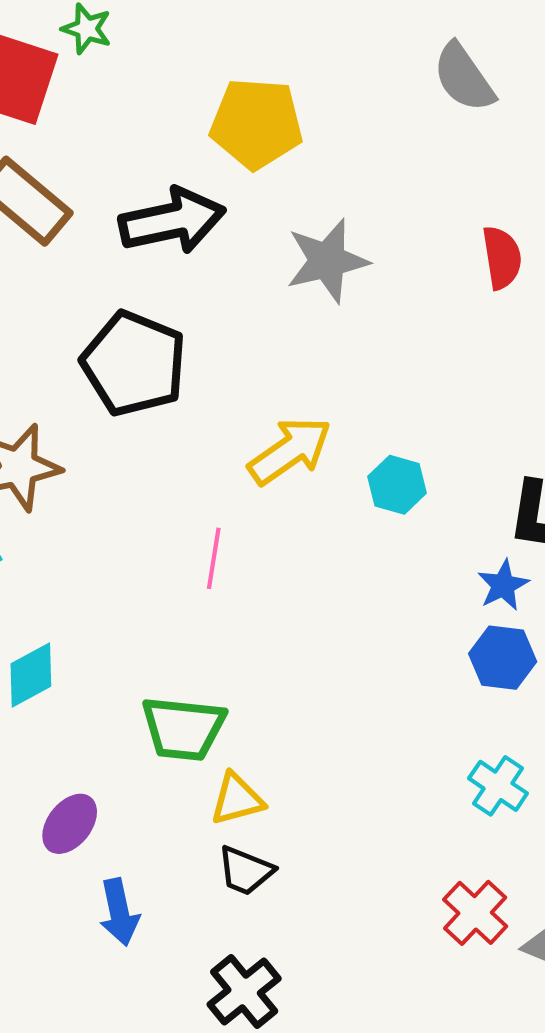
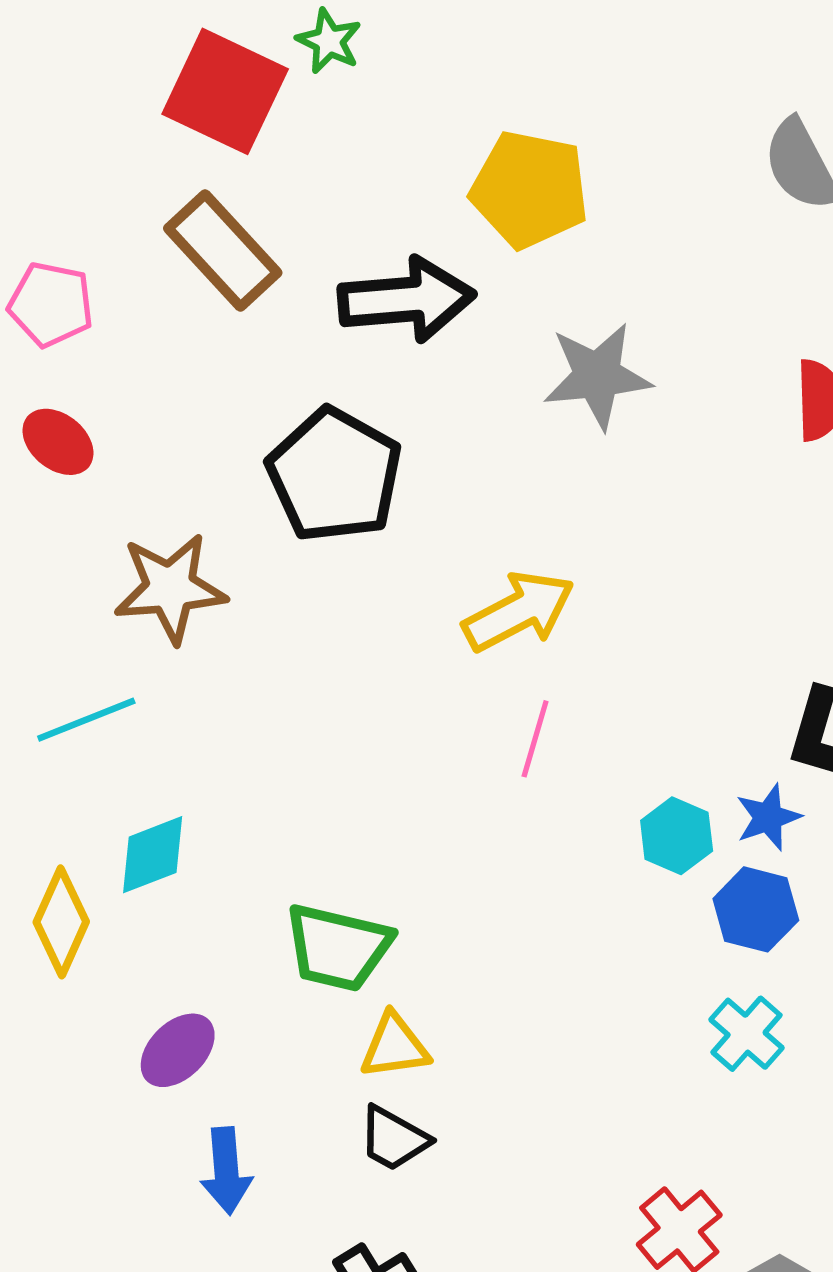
cyan hexagon: (397, 485) -> (677, 836), moved
pink line: (214, 558) -> (535, 739), moved
cyan cross: (498, 786) -> (747, 1034), moved

